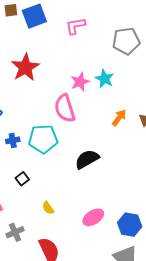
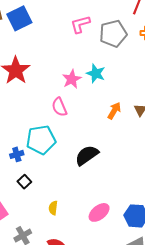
pink L-shape: (75, 26) -> (80, 24), moved
pink semicircle: (65, 108) -> (59, 107), size x0.7
blue cross: (13, 140) -> (17, 154), moved
yellow semicircle: (48, 208) -> (53, 208), turned 48

